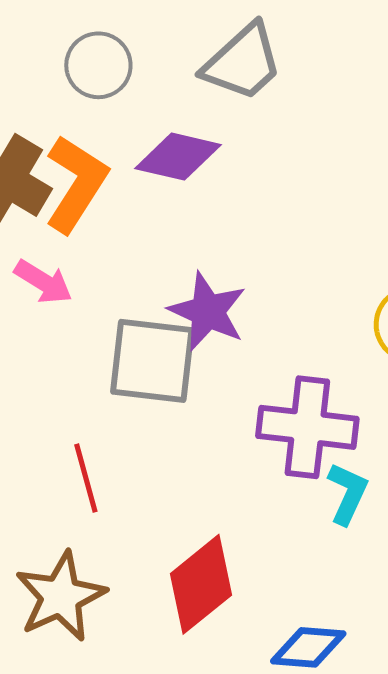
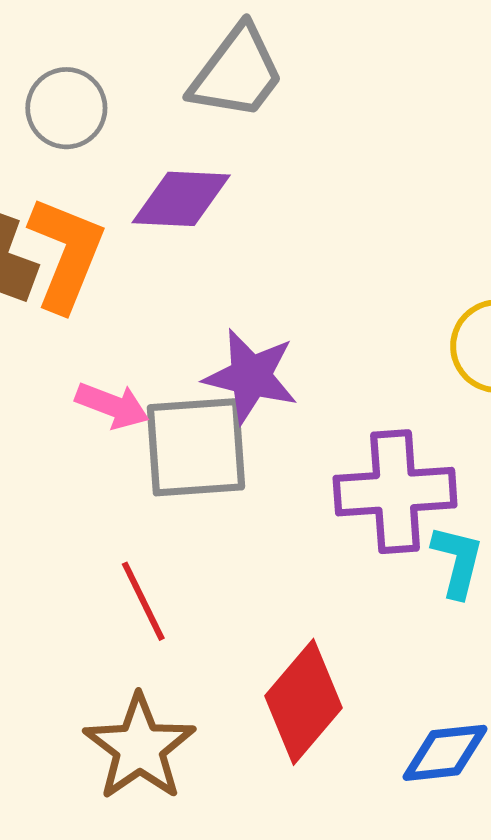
pink arrow: (43, 282) -> (112, 406), moved

